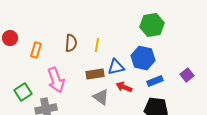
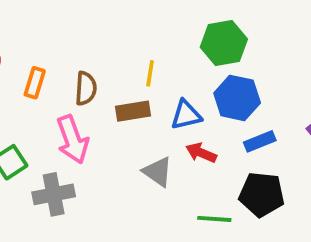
green hexagon: (152, 25) -> (224, 43), moved
brown semicircle: (71, 43) -> (86, 88), moved
brown rectangle: (95, 74) -> (133, 111), moved

